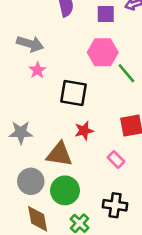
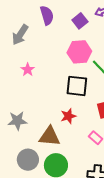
purple square: (106, 14) -> (80, 21), turned -35
gray arrow: (30, 44) -> (20, 35), moved, turned 110
black square: (73, 93) -> (77, 86), moved

